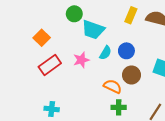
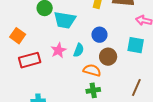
cyan semicircle: (105, 53) -> (79, 50), moved
red rectangle: (50, 65) -> (30, 60), turned 30
green cross: (119, 107) -> (93, 90), moved

